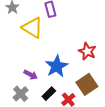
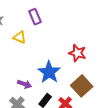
yellow triangle: (32, 28) -> (20, 37), size x0.6

